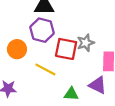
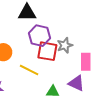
purple hexagon: (42, 30) -> (39, 36), moved

